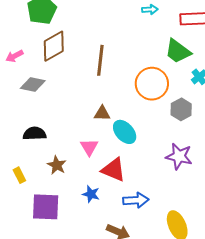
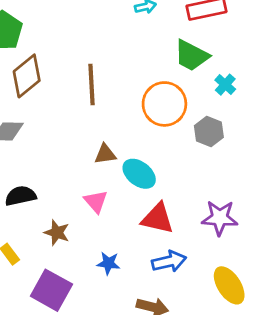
purple star: (179, 156) -> (220, 218), moved
red triangle: (114, 170) -> (158, 218), moved
purple square: (46, 207) -> (51, 290), turned 36

